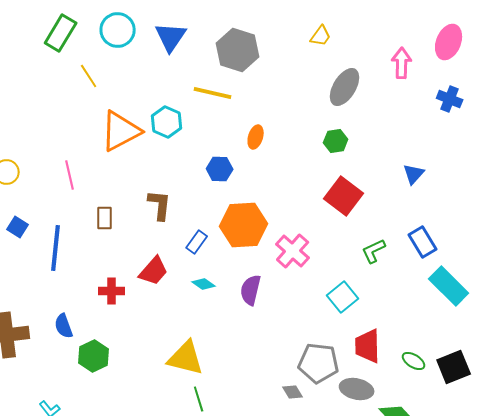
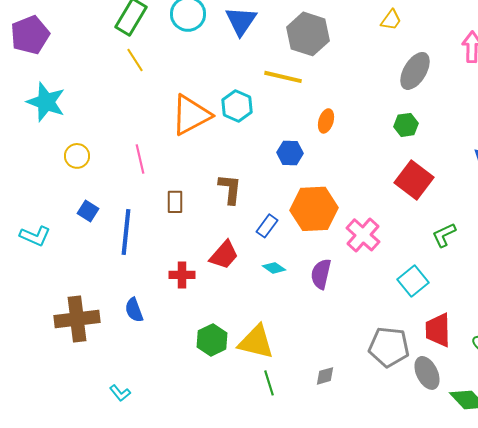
yellow line: (89, 76) -> (135, 60), moved
green hexagon: (94, 356) -> (212, 340), moved
gray ellipse: (357, 389) -> (427, 373), turned 52
gray diamond: (293, 392) -> (325, 376), moved, turned -75

